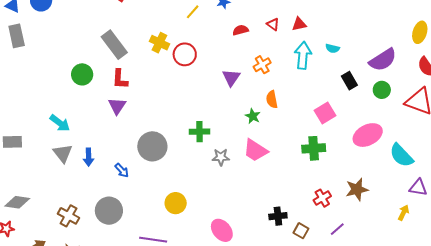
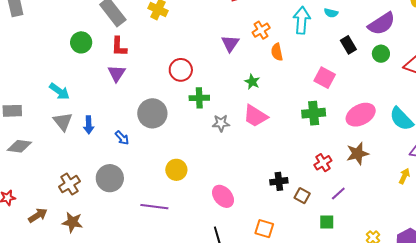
red circle: (185, 54) -> (181, 70), moved
orange semicircle: (272, 99) -> (277, 52), moved
pink square: (325, 113) -> (325, 78), turned -30
pink ellipse: (368, 135) -> (361, 115), moved
gray diamond: (17, 202) -> (19, 146), moved
brown cross: (68, 216) -> (69, 184), turned 30

